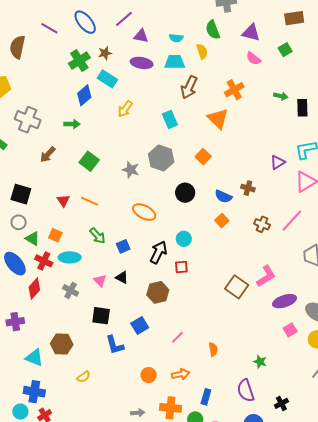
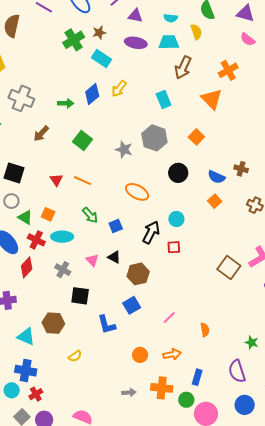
blue diamond: (84, 95) -> (92, 94), moved
brown hexagon: (158, 292) -> (138, 274), moved
black square: (101, 316) -> (80, 296), moved

